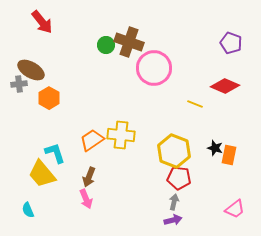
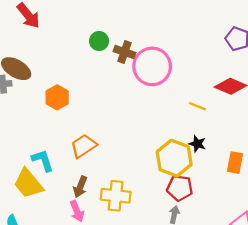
brown cross: (129, 42) -> (124, 52), moved, size x0.7
orange hexagon: (49, 98) -> (57, 97), moved
yellow cross: (121, 135) -> (116, 196), moved
black star: (215, 148) -> (197, 144), moved

